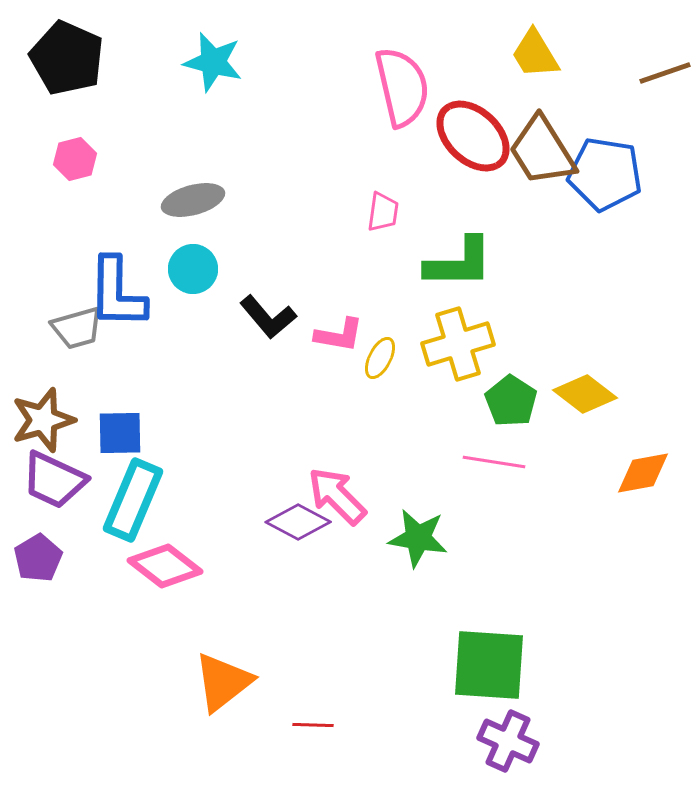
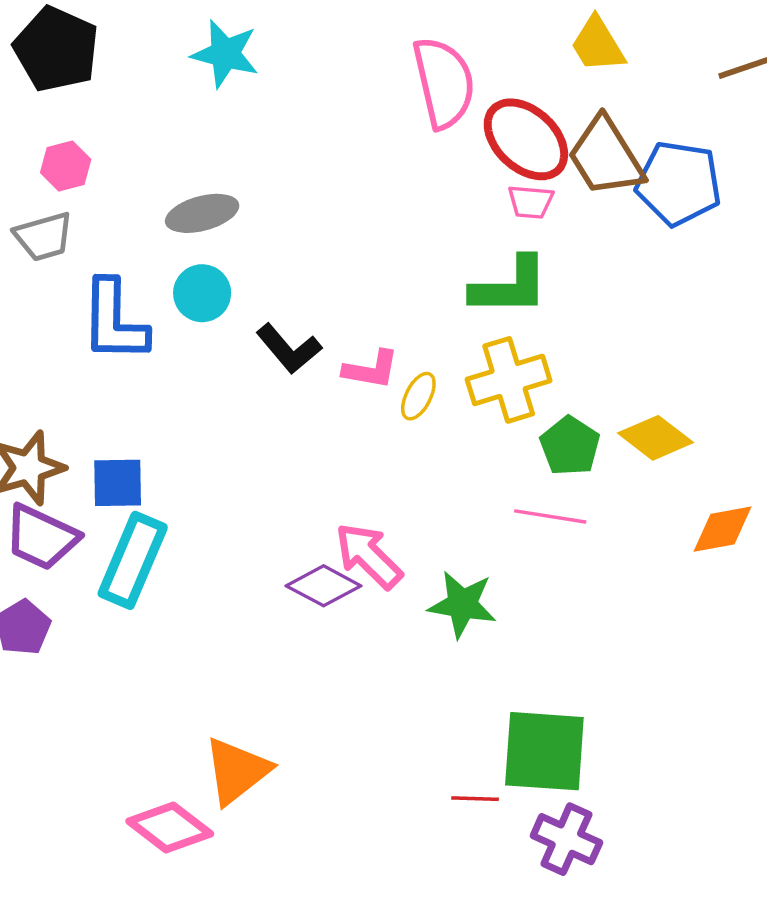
pink trapezoid: (383, 212) -> (531, 202), moved, turned 87
gray trapezoid: (77, 328) -> (44, 237), moved
pink diamond: (165, 566) -> (170, 828), moved
red line: (313, 725) -> (475, 799), moved

